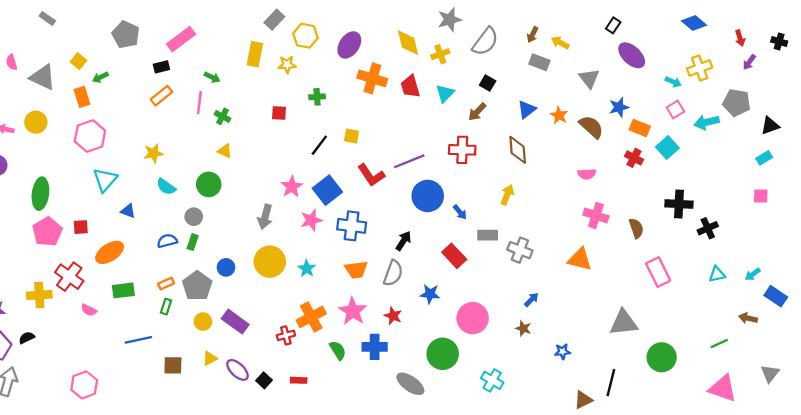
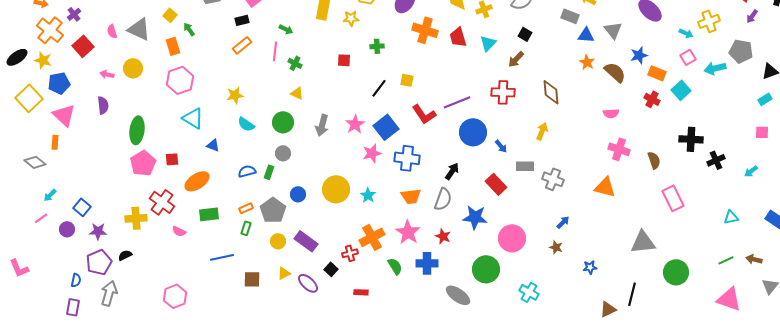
pink semicircle: (12, 62) -> (112, 31), moved
green arrow: (100, 77) -> (189, 29), turned 80
blue triangle: (527, 109) -> (586, 35), moved, turned 42
cyan triangle: (105, 180) -> (193, 118), turned -40
gray circle: (194, 217) -> (283, 153), moved
gray arrow: (265, 217) -> (322, 125), moved
cyan triangle: (717, 274) -> (731, 217), moved
cyan arrow: (753, 274) -> (751, 171), moved
blue star: (430, 294) -> (475, 217), size x1.4
brown arrow: (748, 318) -> (754, 259), moved
black square: (264, 380) -> (331, 269), moved

